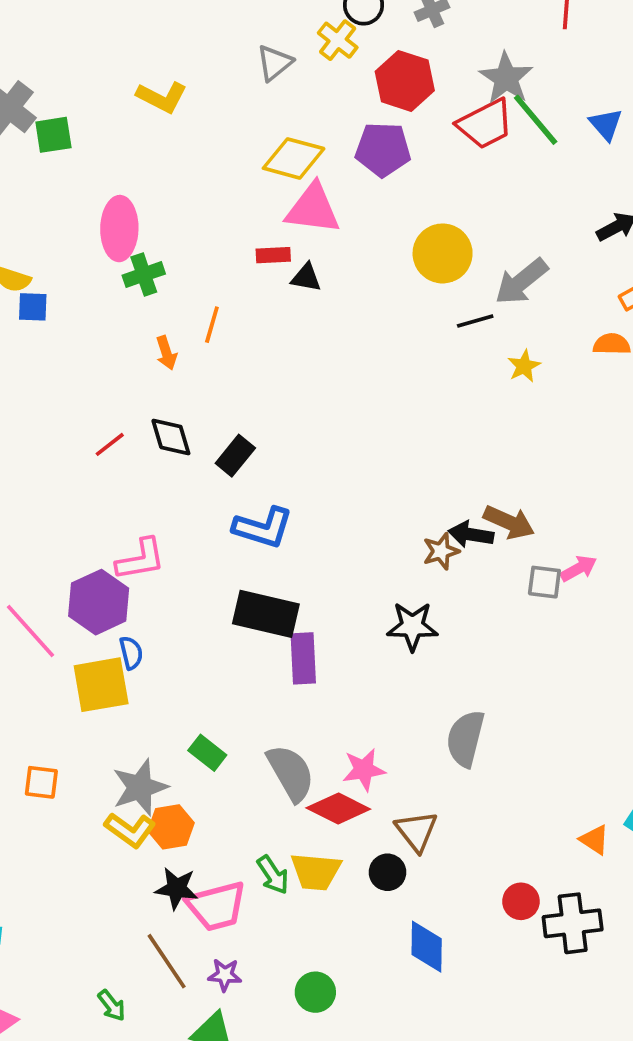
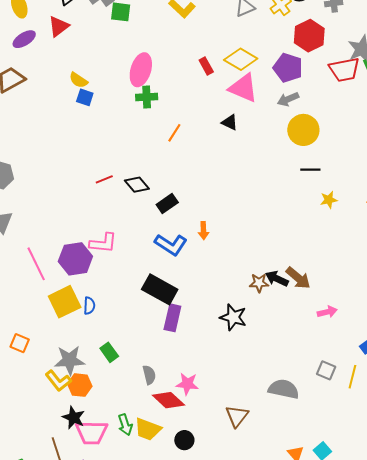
red rectangle: (273, 255) -> (206, 66), moved, turned 48
gray arrow: (521, 282) -> (288, 99), moved, size x0.7
orange arrow: (166, 353) -> (203, 231), moved
black diamond: (171, 437) -> (137, 185), turned -40
gray square: (544, 582) -> (326, 370), moved
blue semicircle: (131, 653) -> (89, 306), moved
yellow square: (101, 685) -> (65, 302), turned -32
gray semicircle: (465, 739) -> (284, 389), moved, turned 72
gray semicircle: (291, 773) -> (149, 375), size x0.6
brown triangle: (416, 831) -> (237, 416), moved

